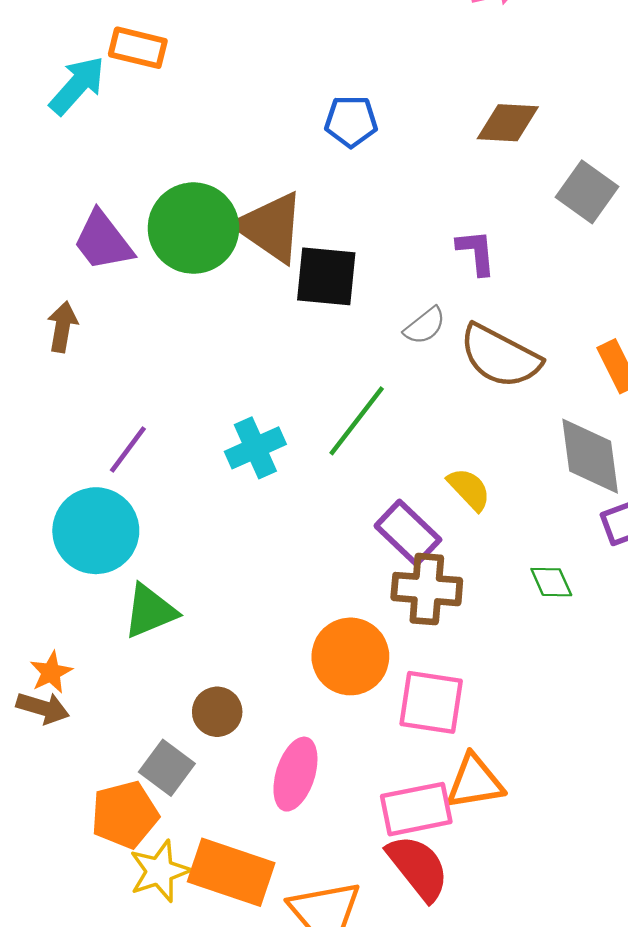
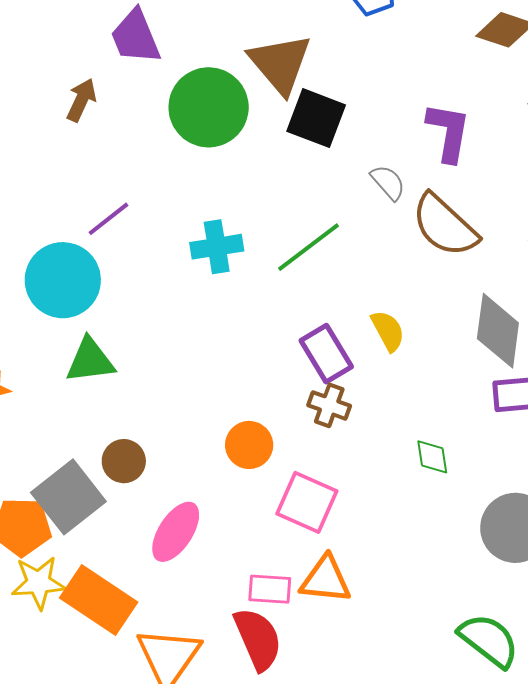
green circle: (193, 228) -> (209, 107), moved
purple L-shape: (476, 252) -> (448, 132), size x1.4
gray semicircle: (425, 326) -> (388, 182), turned -108
green diamond: (551, 582) -> (432, 457), moved
brown cross: (427, 589) -> (329, 405), size x0.7
orange circle: (350, 656) -> (249, 445), size x0.7
gray square: (167, 768) -> (68, 497), size x1.5
pink rectangle: (416, 809) -> (270, 589), size x0.7

